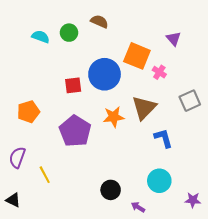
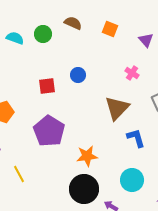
orange square: (137, 56) -> (110, 29), moved, size x0.6
blue circle: (105, 74) -> (78, 75), size x0.5
orange star: (114, 117) -> (87, 156), moved
black circle: (111, 190) -> (84, 189), size x1.5

